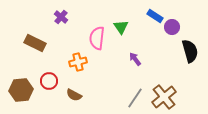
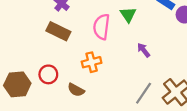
brown rectangle: (35, 43) -> (58, 31), moved
orange cross: (78, 62) -> (92, 62), moved

